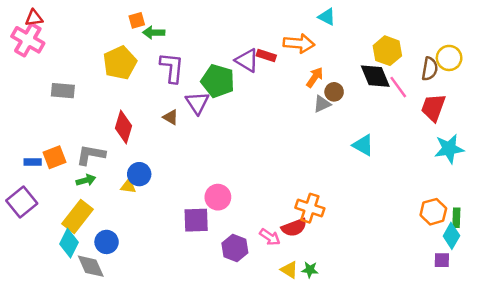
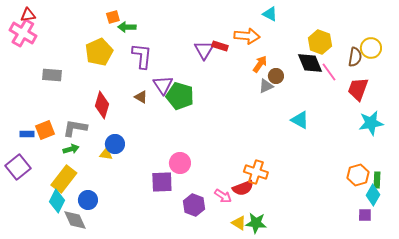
purple triangle: (247, 60) -> (204, 50), turned 30
green pentagon: (218, 81) -> (180, 96), moved
green star: (310, 270) -> (256, 223), size x1.5

